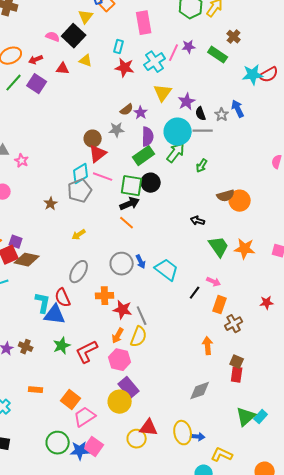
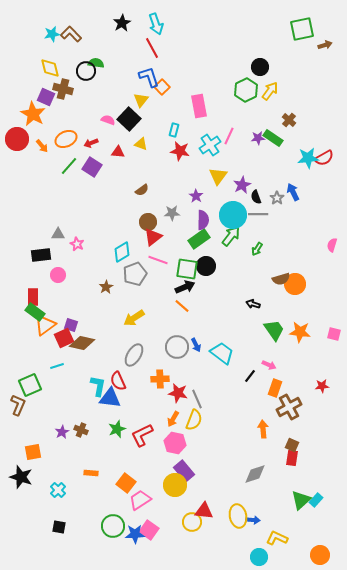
purple star: (189, 47) -> (258, 138), moved
brown semicircle: (127, 110) -> (142, 190), moved
cyan diamond: (81, 174) -> (122, 252), moved
yellow arrow: (79, 235) -> (134, 318), size x1.5
brown cross: (234, 324) -> (289, 407), size x1.4

